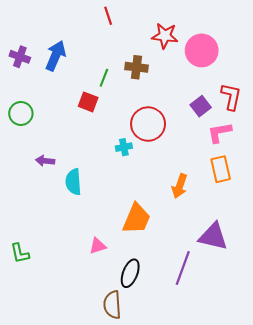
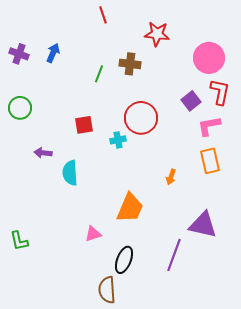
pink circle: (202, 50) -> (209, 58), moved
blue arrow: (56, 56) -> (53, 53), size x0.7
red square: (88, 102) -> (84, 125), moved, turned -30
orange arrow: (180, 186) -> (171, 177), size x0.7

